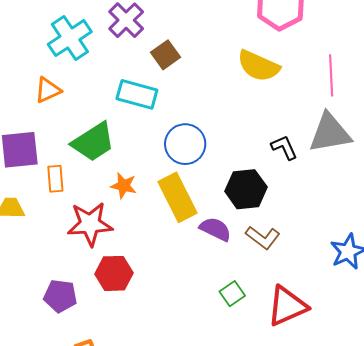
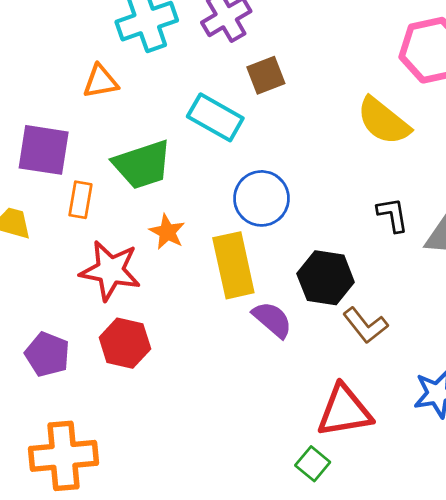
black L-shape: (284, 147) -> (393, 215), moved
brown L-shape: (263, 238) -> (365, 325), moved
green square: (232, 294) -> (313, 464), moved, turned -30
red triangle: (287, 306) -> (344, 411), moved

